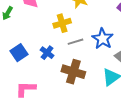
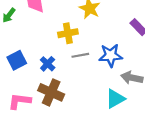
blue star: (103, 39) -> (111, 55), turned 30
brown cross: (73, 72) -> (51, 92), moved

